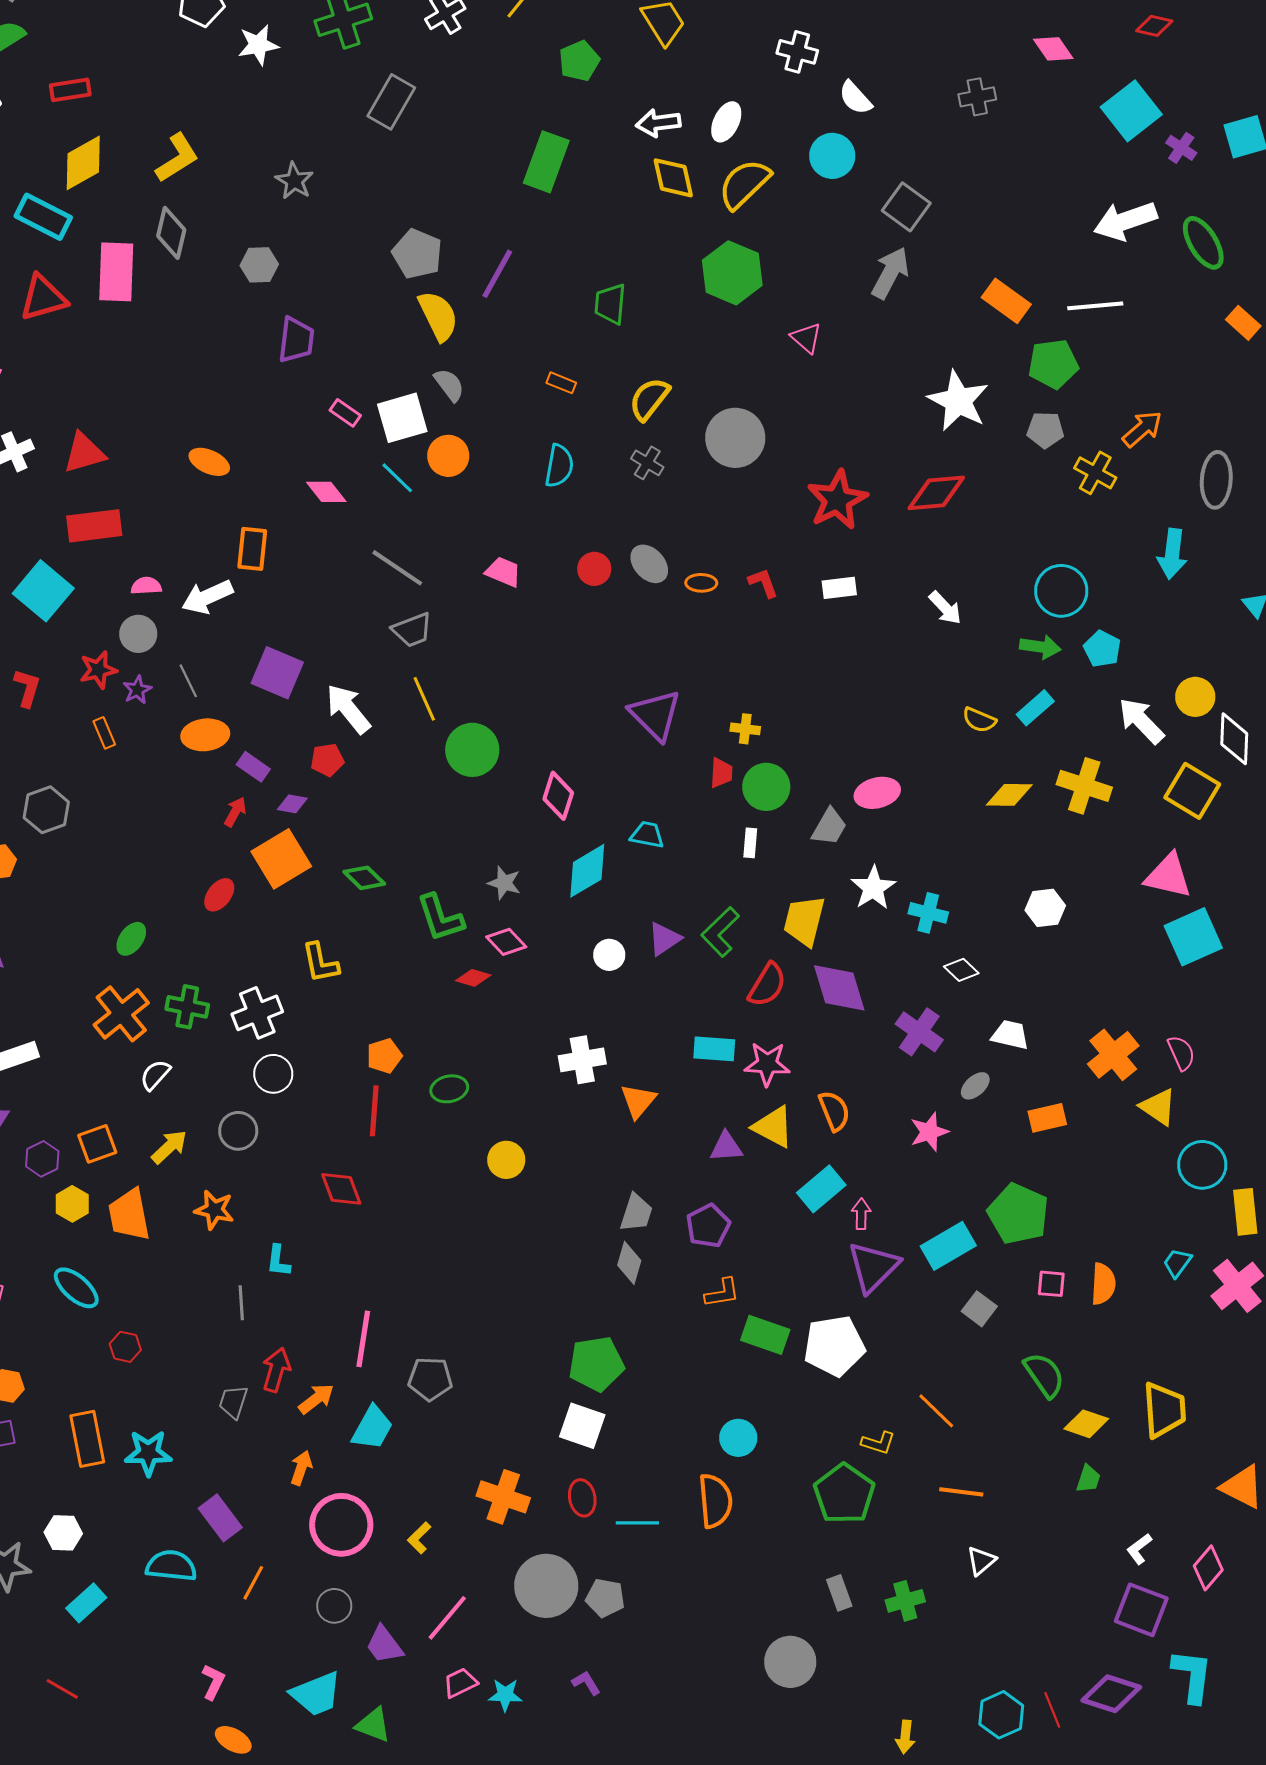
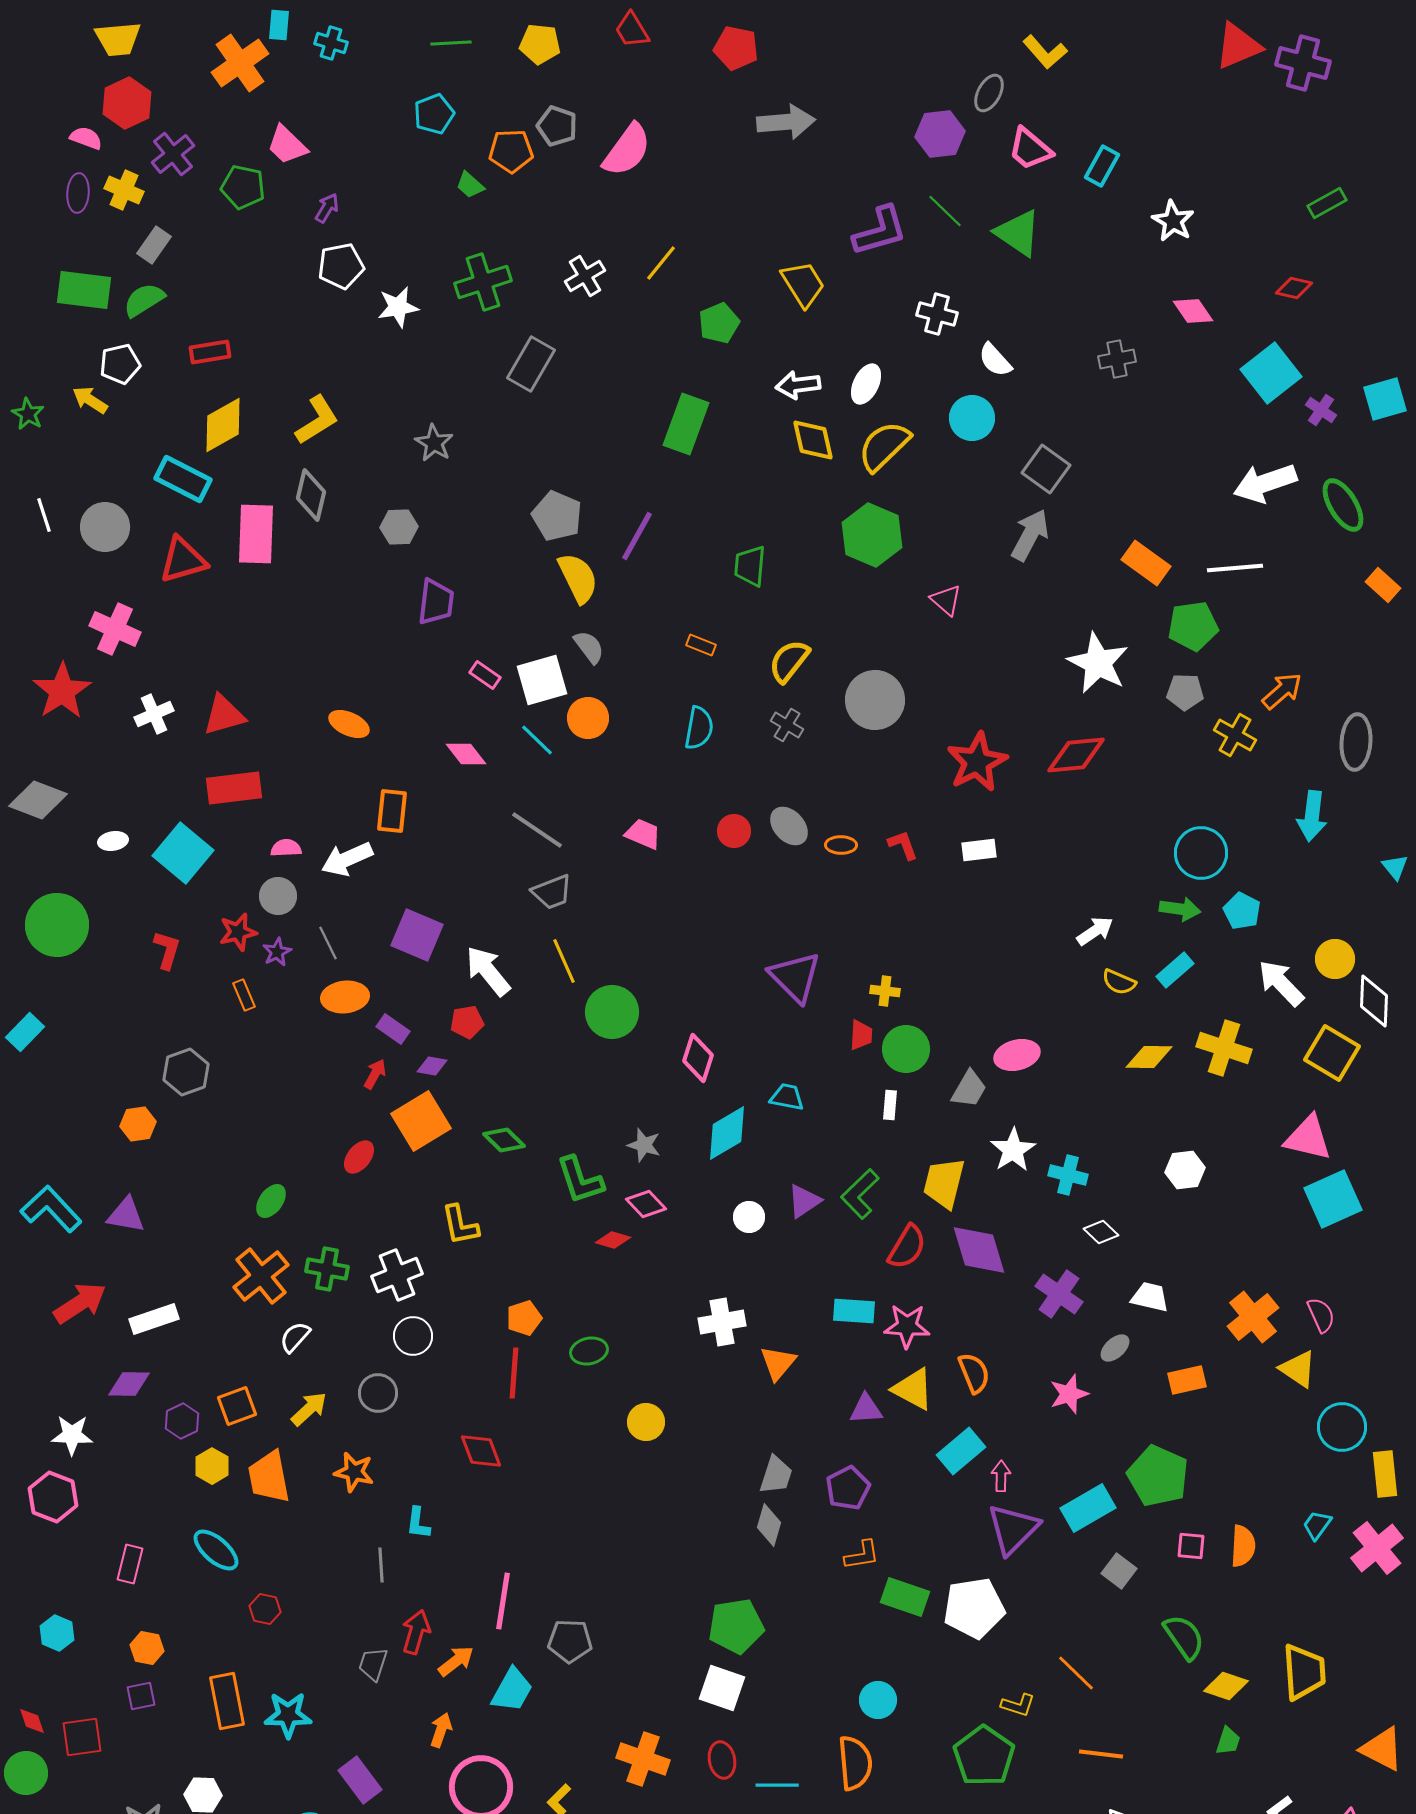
white arrow: (945, 608) -> (1095, 931), moved, turned -81

